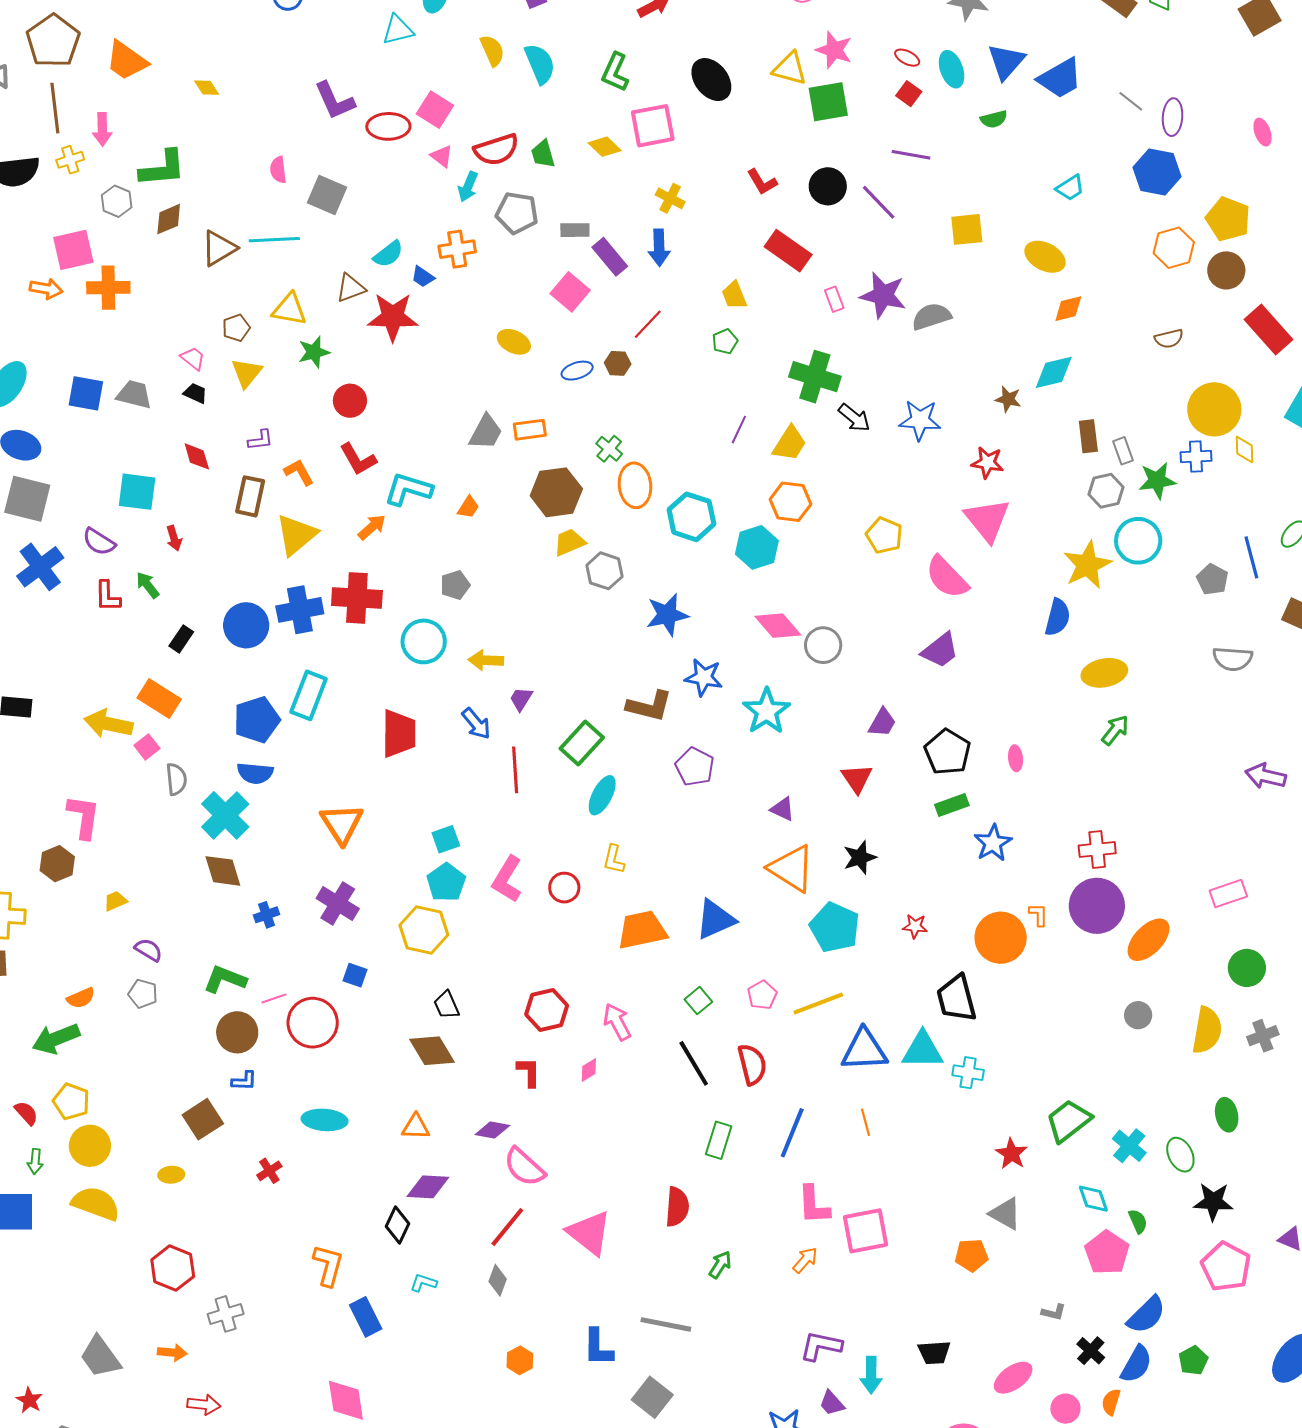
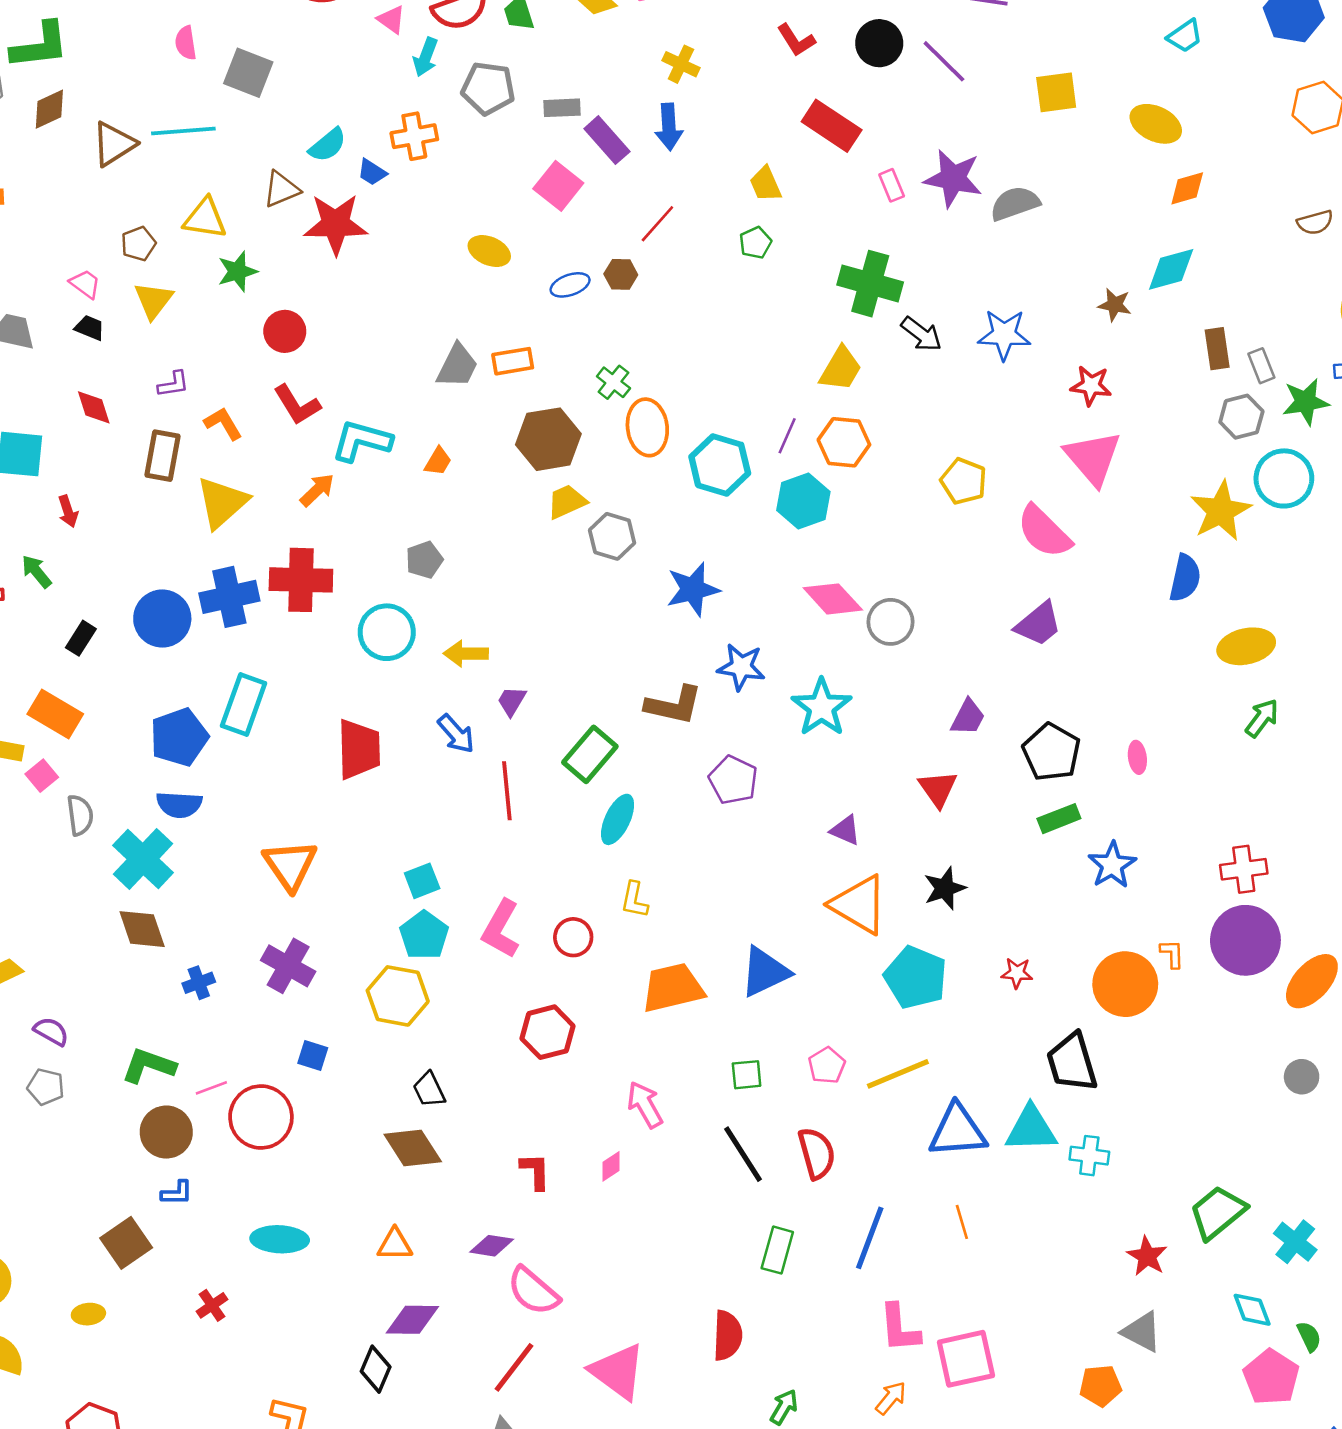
purple line: (739, 430) -> (787, 436), moved
green square: (698, 1001) -> (747, 1075), turned 36
red hexagon: (547, 1010) -> (548, 1032), moved

